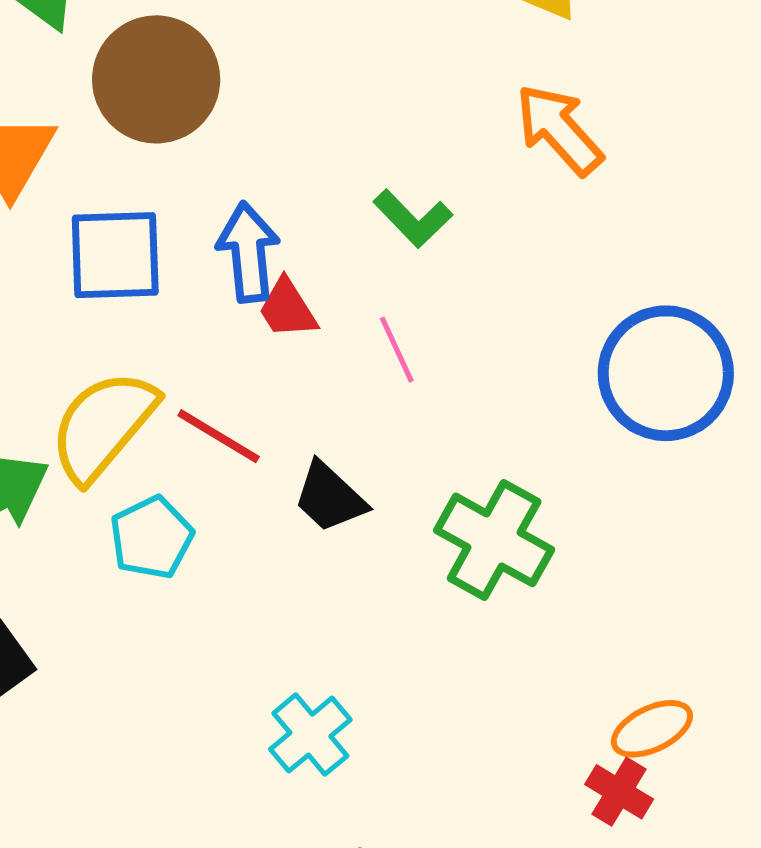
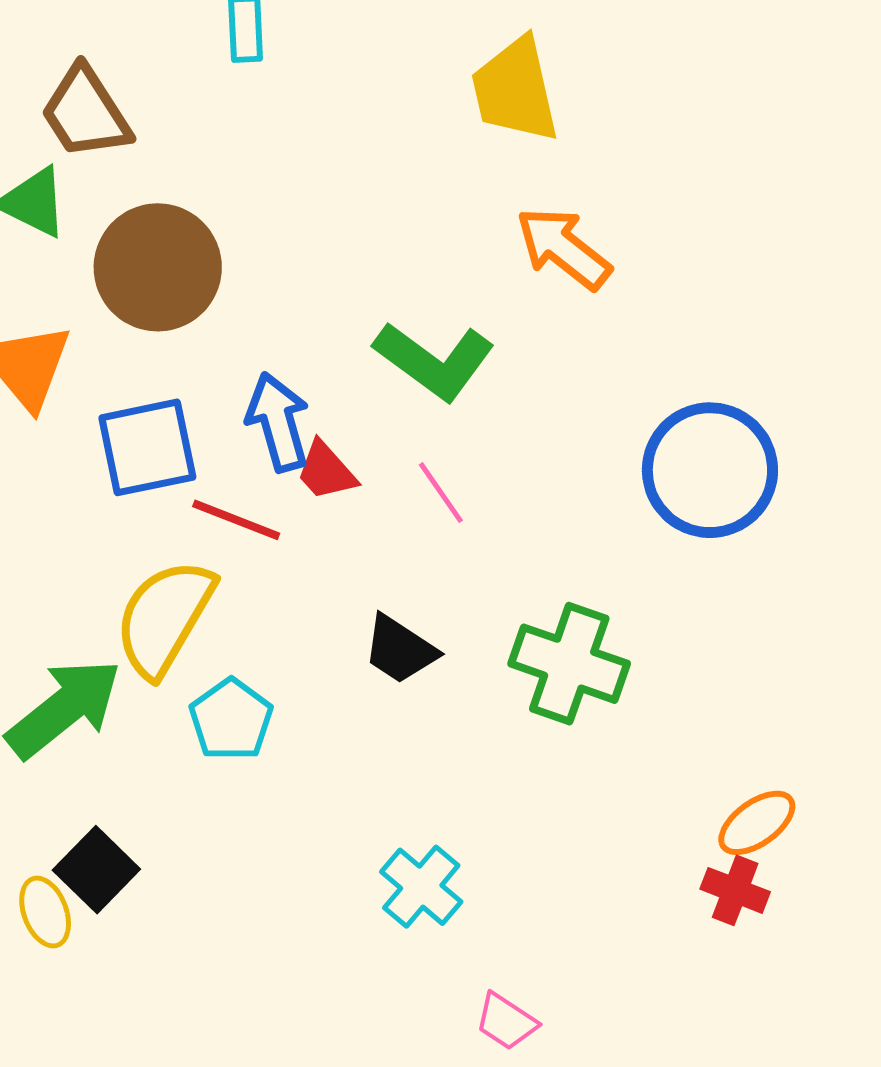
green L-shape: (413, 219) -> (434, 361), size x1.5
red line: (219, 436) -> (236, 520), moved

